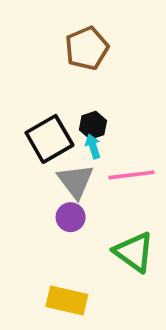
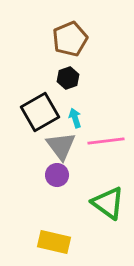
black hexagon: (93, 125) -> (68, 78), moved

